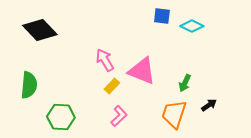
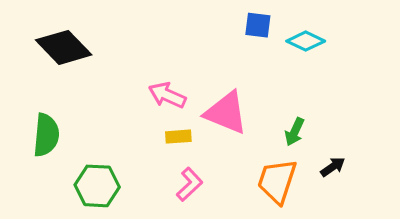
pink arrow: (105, 60) -> (167, 95), turned -35
yellow rectangle: (112, 86) -> (178, 137), turned 42

